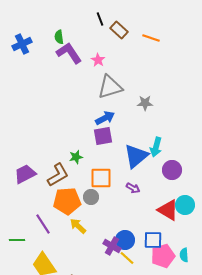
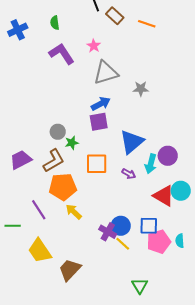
purple L-shape: (69, 53) -> (62, 54), moved
cyan arrow: (156, 147) -> (151, 164), moved
gray circle: (91, 197) -> (58, 132), moved

